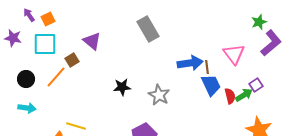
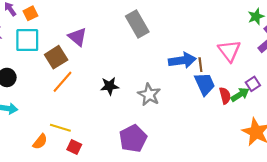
brown square: (72, 60) -> (56, 57), size x1.5
orange line: (56, 77) -> (63, 82), moved

